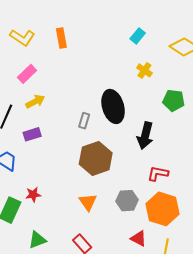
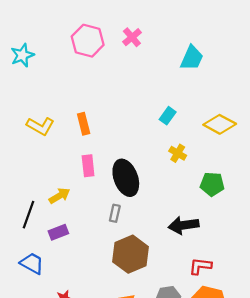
pink rectangle: (27, 74) -> (88, 166), moved, turned -48
black ellipse: (113, 106) -> (126, 178), moved
black arrow: (145, 136) -> (184, 225), turned 72

